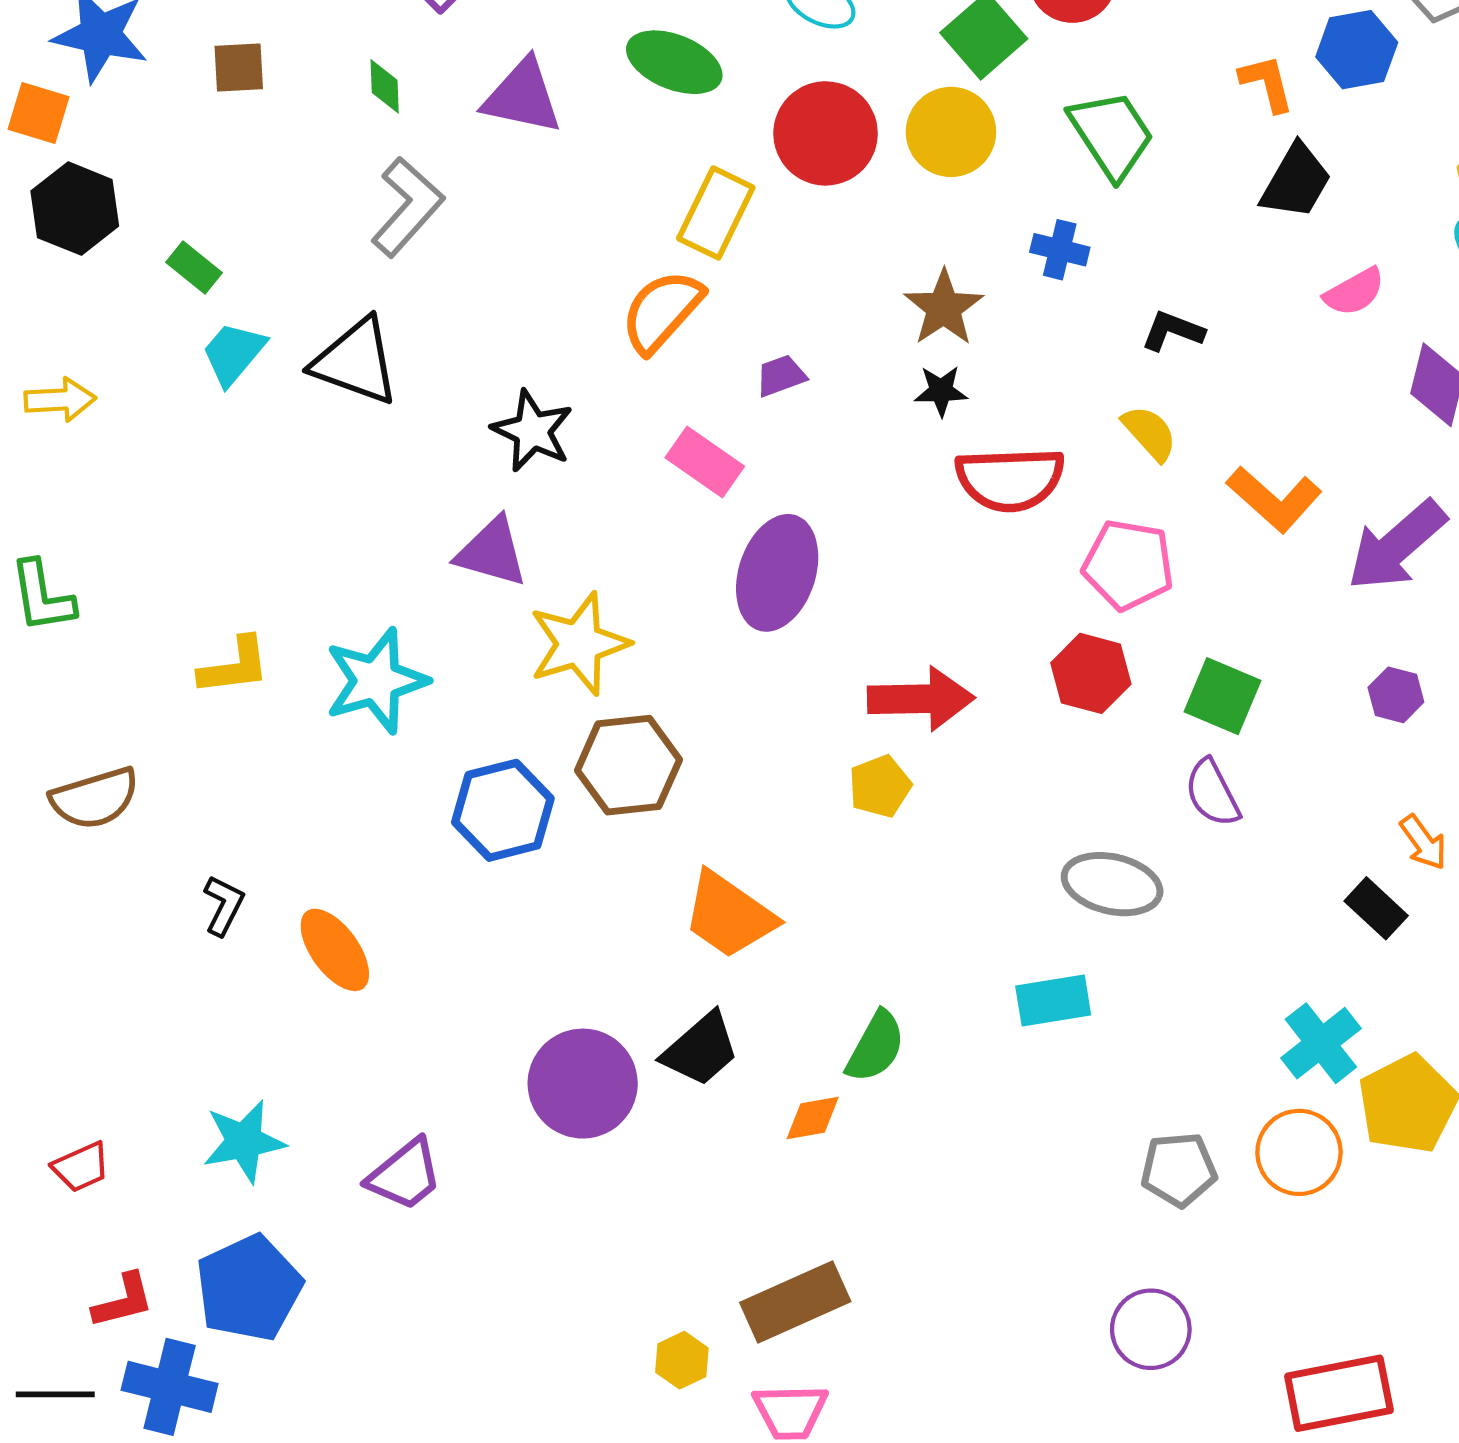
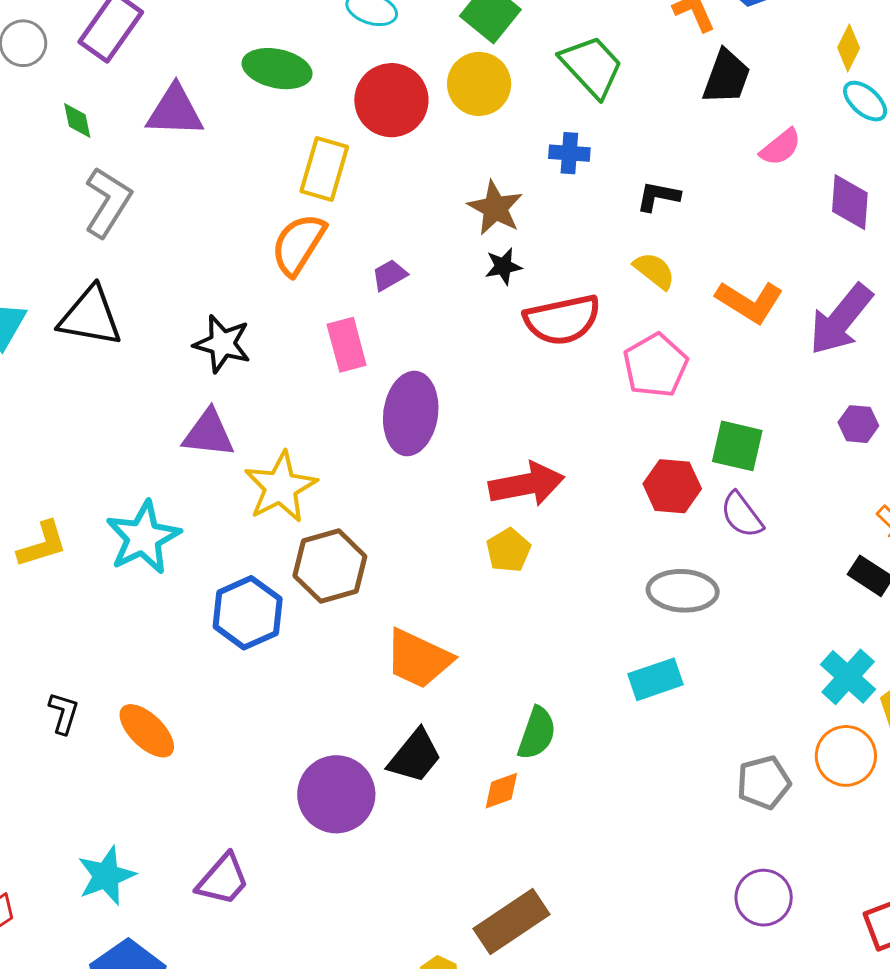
pink rectangle: (705, 462) -> (347, 345), turned 50
pink pentagon: (1128, 565) -> (655, 365), turned -30
red hexagon: (1091, 673) -> (672, 486), moved

